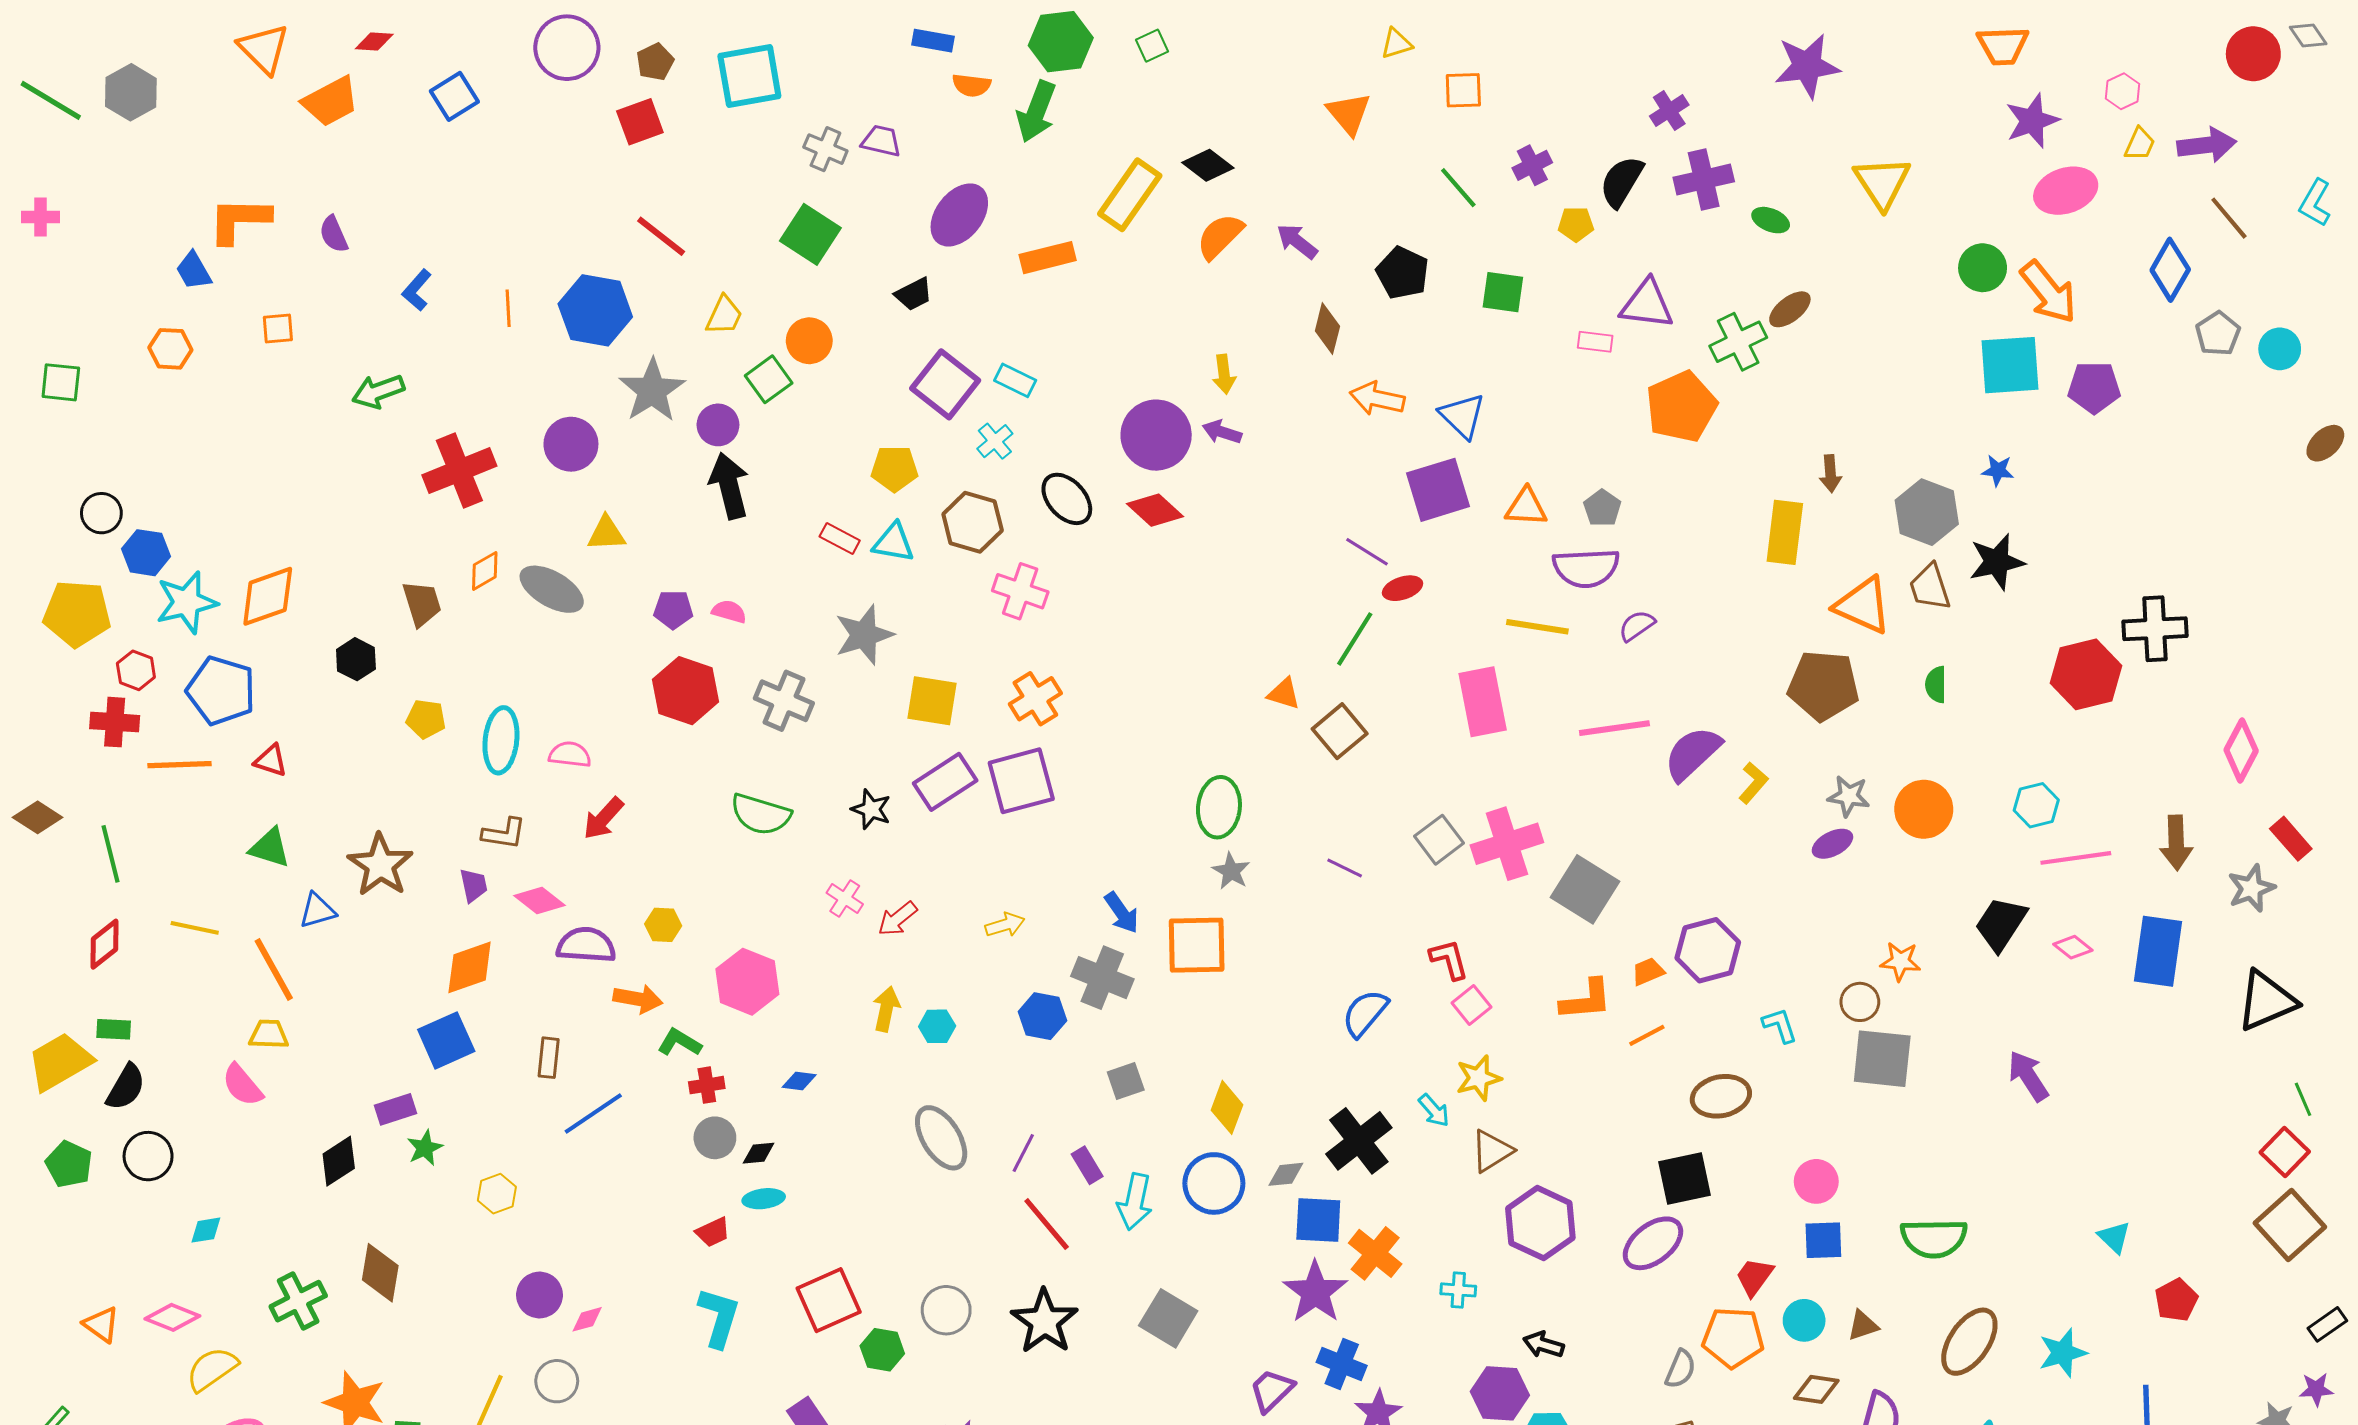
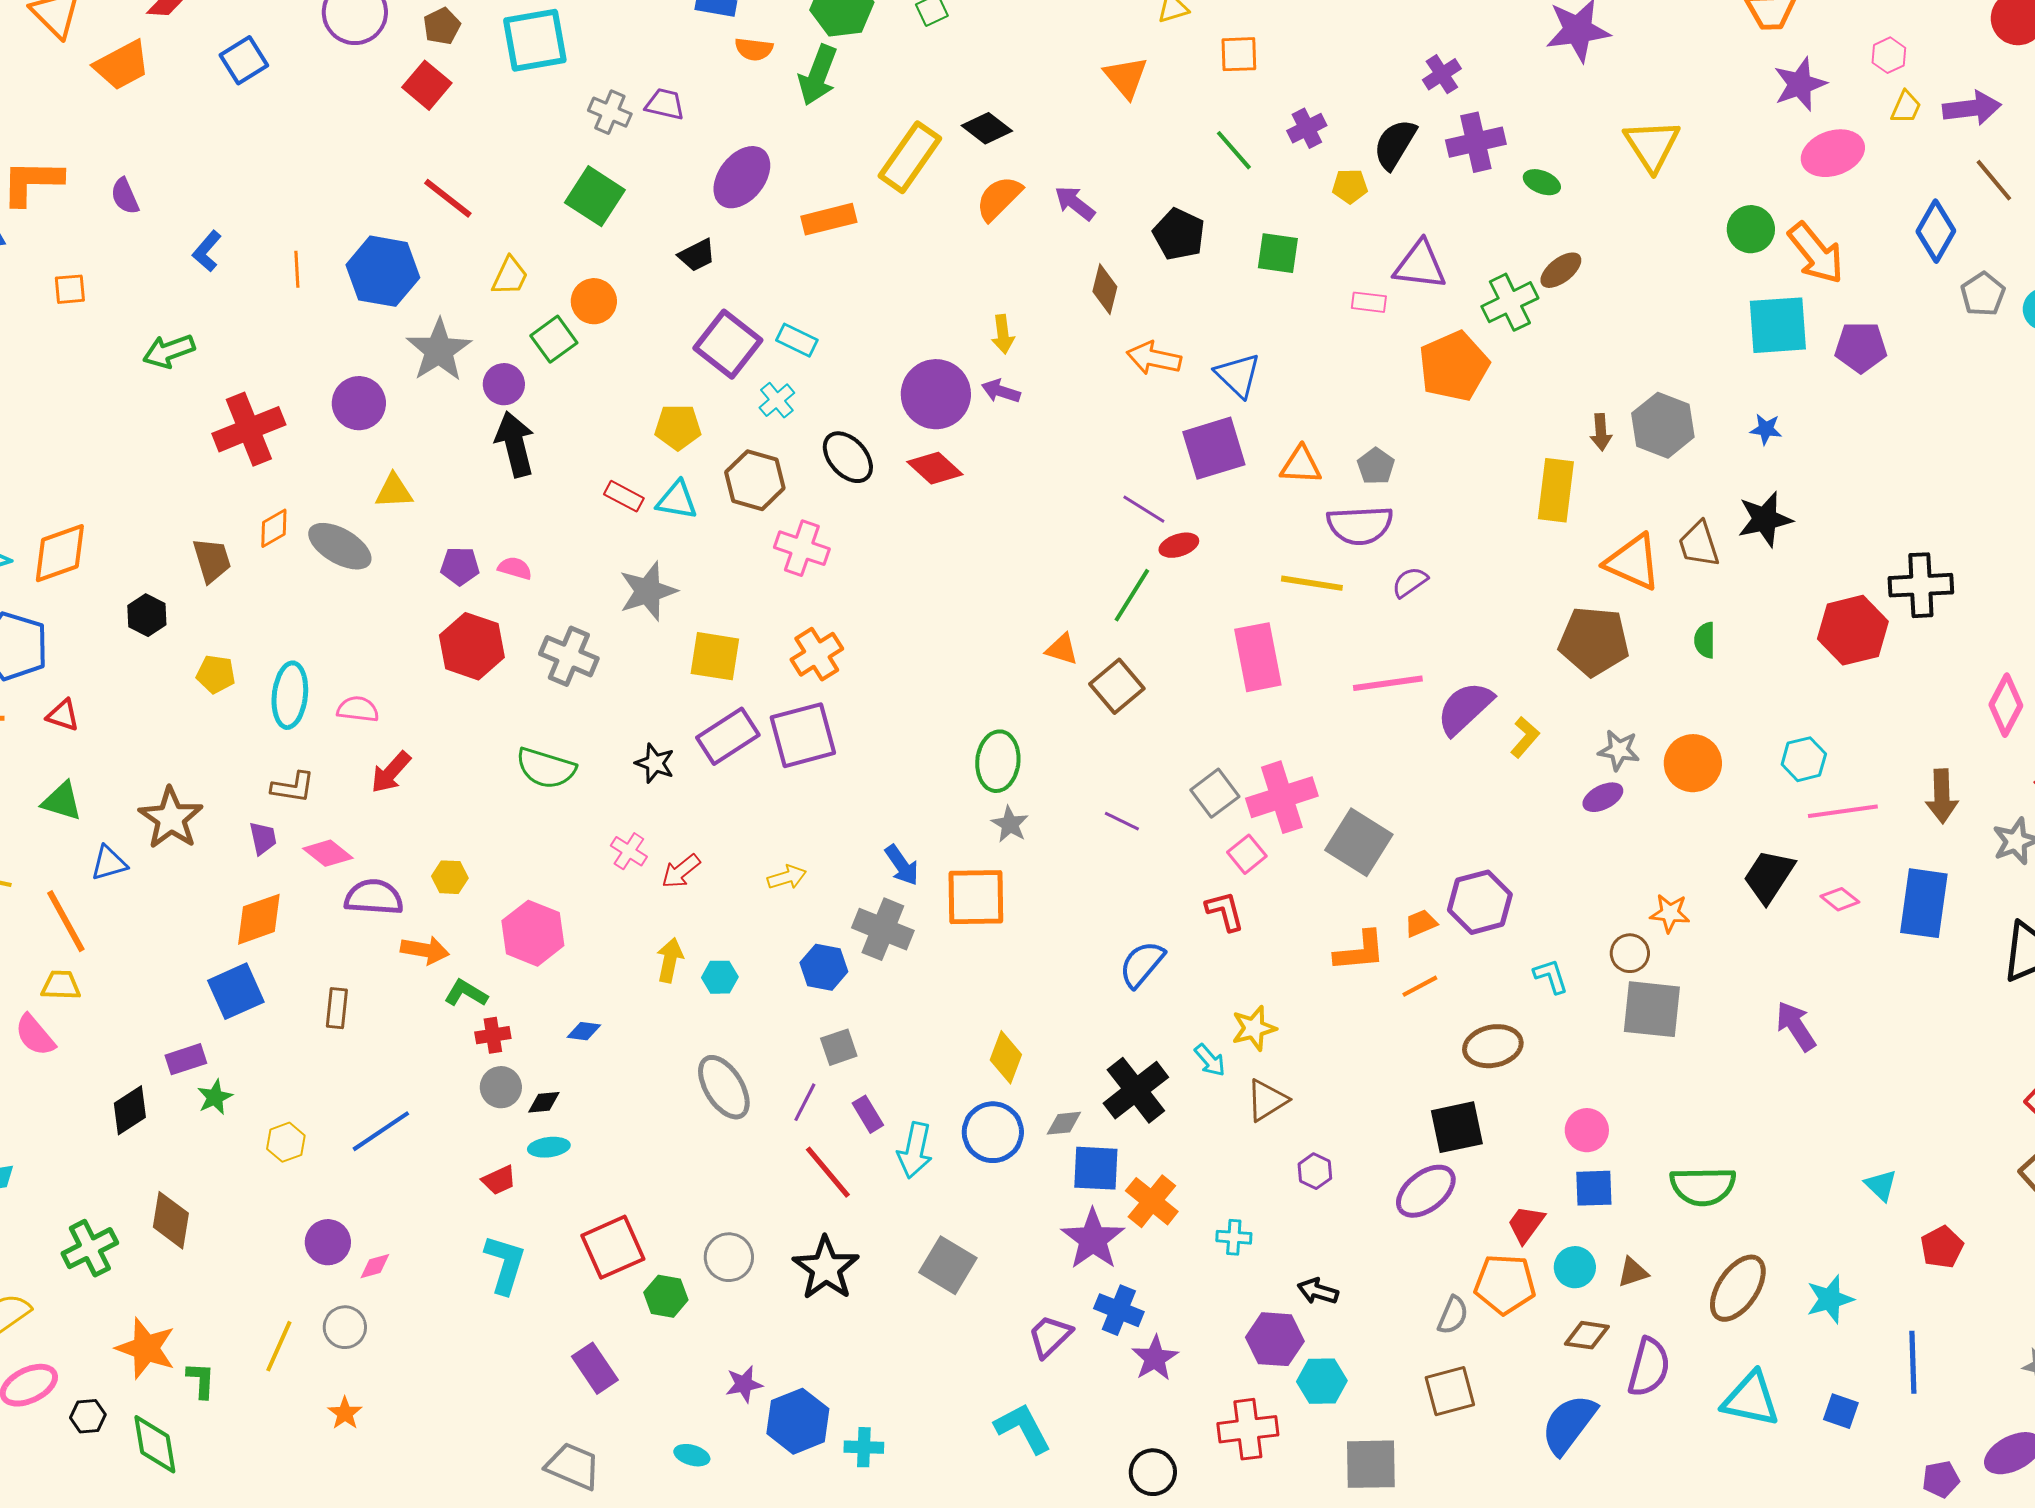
red square: (640, 122) -> (427, 85), turned -30
gray hexagon: (1927, 512) -> (1663, 425), moved
pink square: (1471, 1005) -> (1247, 854), moved
gray square: (1126, 1081) -> (839, 1047), moved
blue line: (593, 1113) -> (381, 1131), moved
purple hexagon: (1540, 1223) -> (1315, 1171), size x0.5

